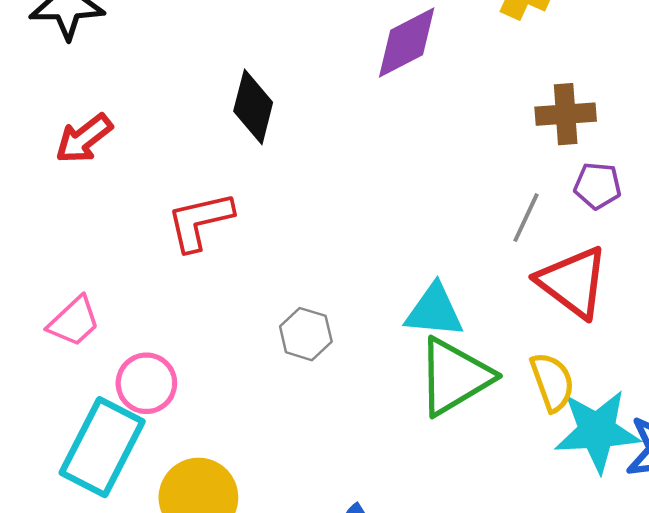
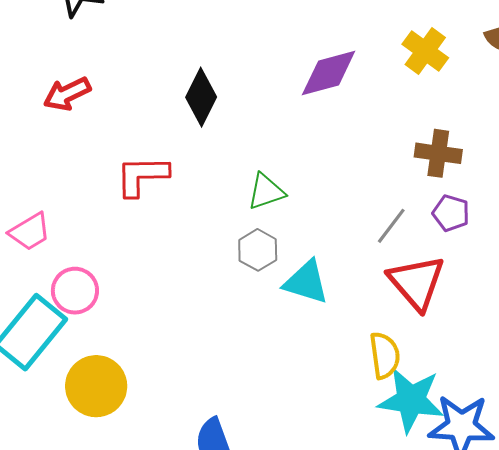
gray hexagon: (306, 334) -> (258, 250), moved
green triangle: (454, 377) -> (266, 192), moved, size x0.6

